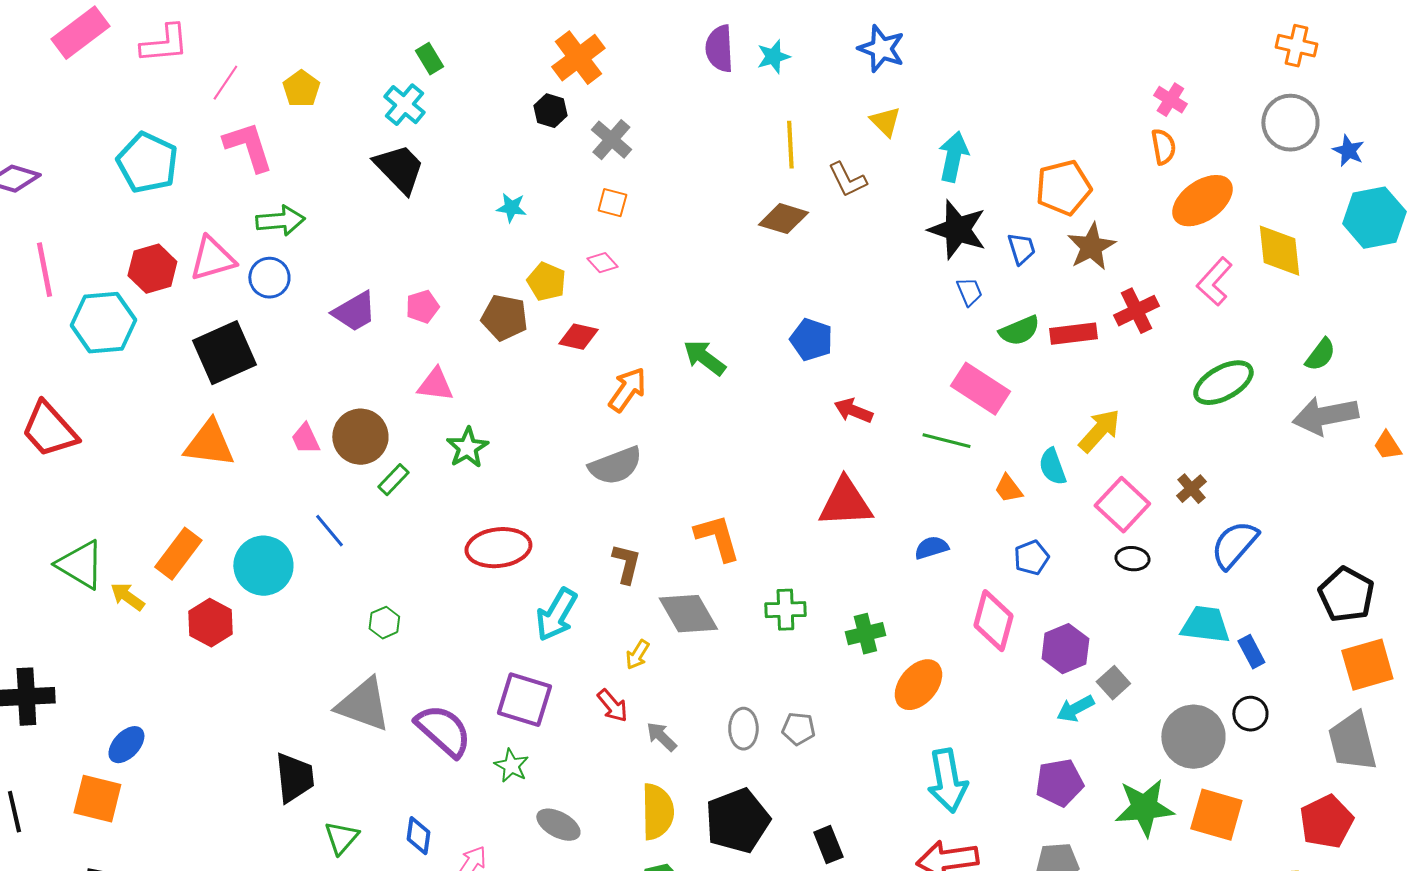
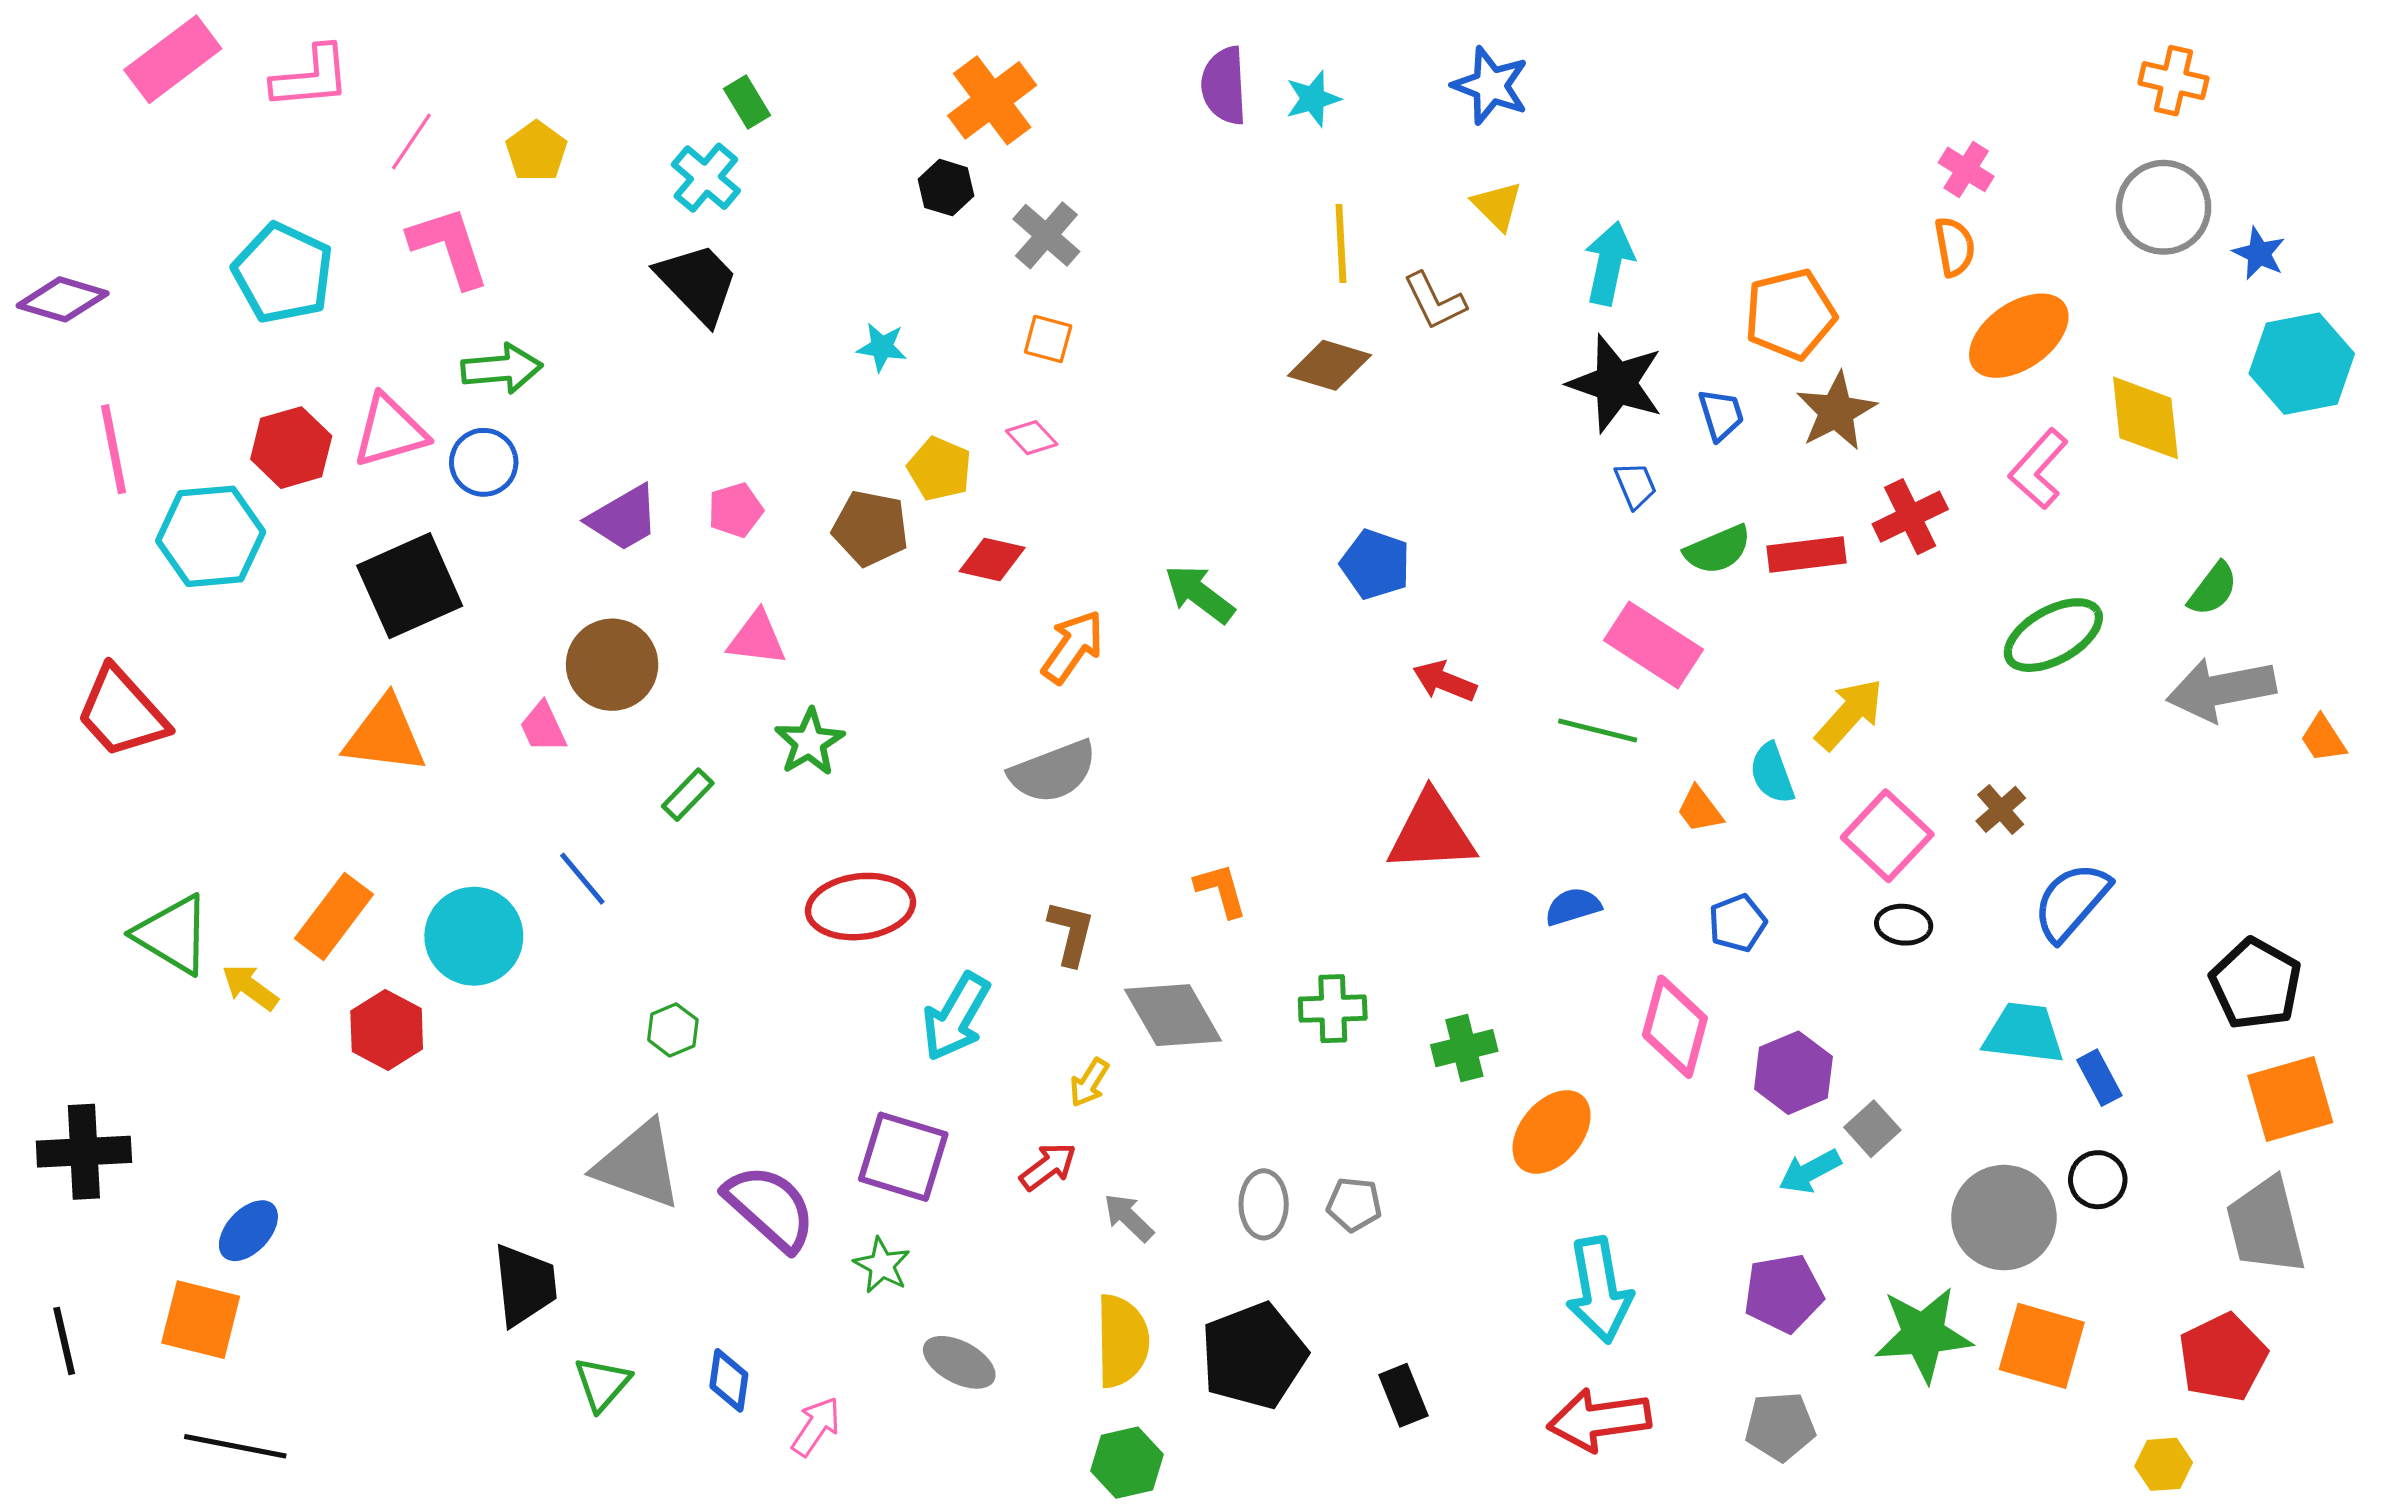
brown circle: (360, 437) -> (612, 665), moved
orange L-shape: (717, 538) -> (1221, 890), size x0.7
red arrow: (612, 706) -> (1048, 1167), turned -87

